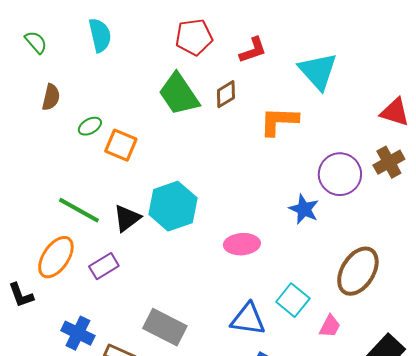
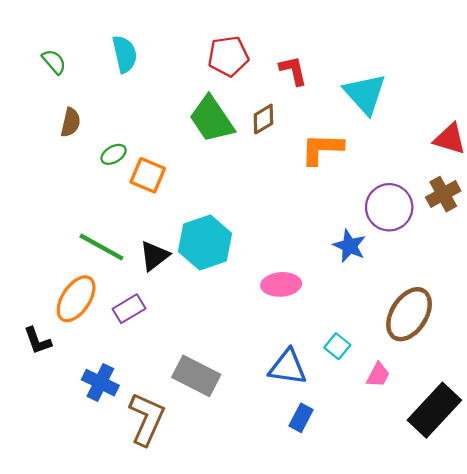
red L-shape: (253, 50) -> (293, 71), turned -84
cyan square: (293, 300) -> (337, 346), size x0.7

